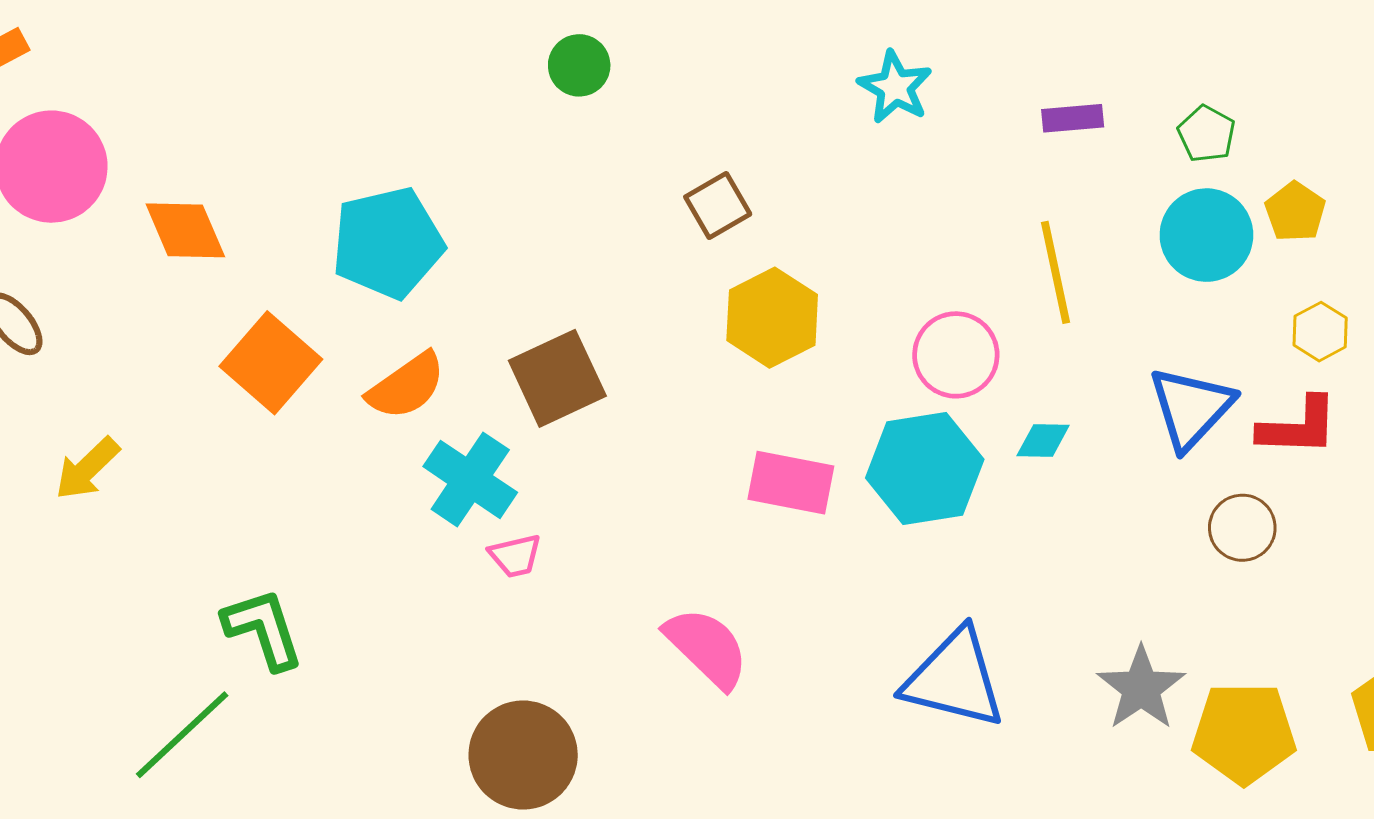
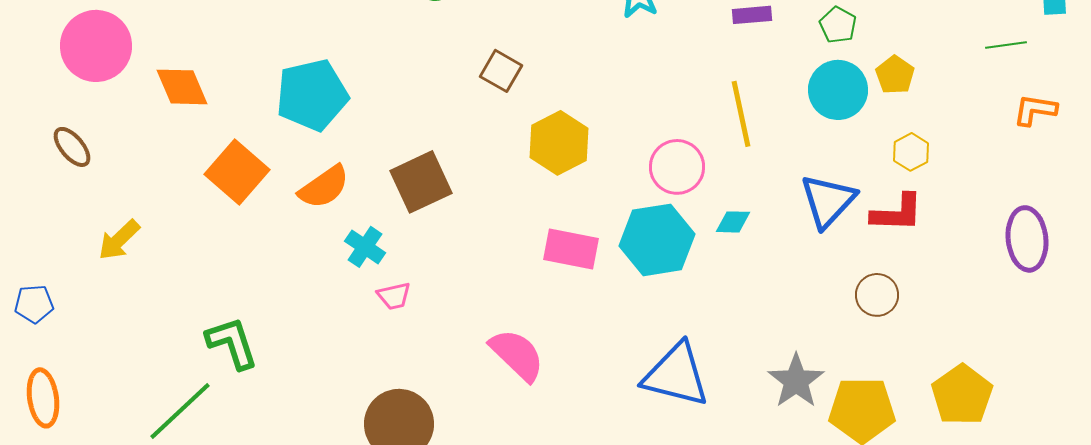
brown square: (718, 205) -> (501, 71), moved, turned -30
cyan cross: (470, 479) -> (365, 247), size x0.7
brown circle: (1242, 528) -> (877, 295), moved

